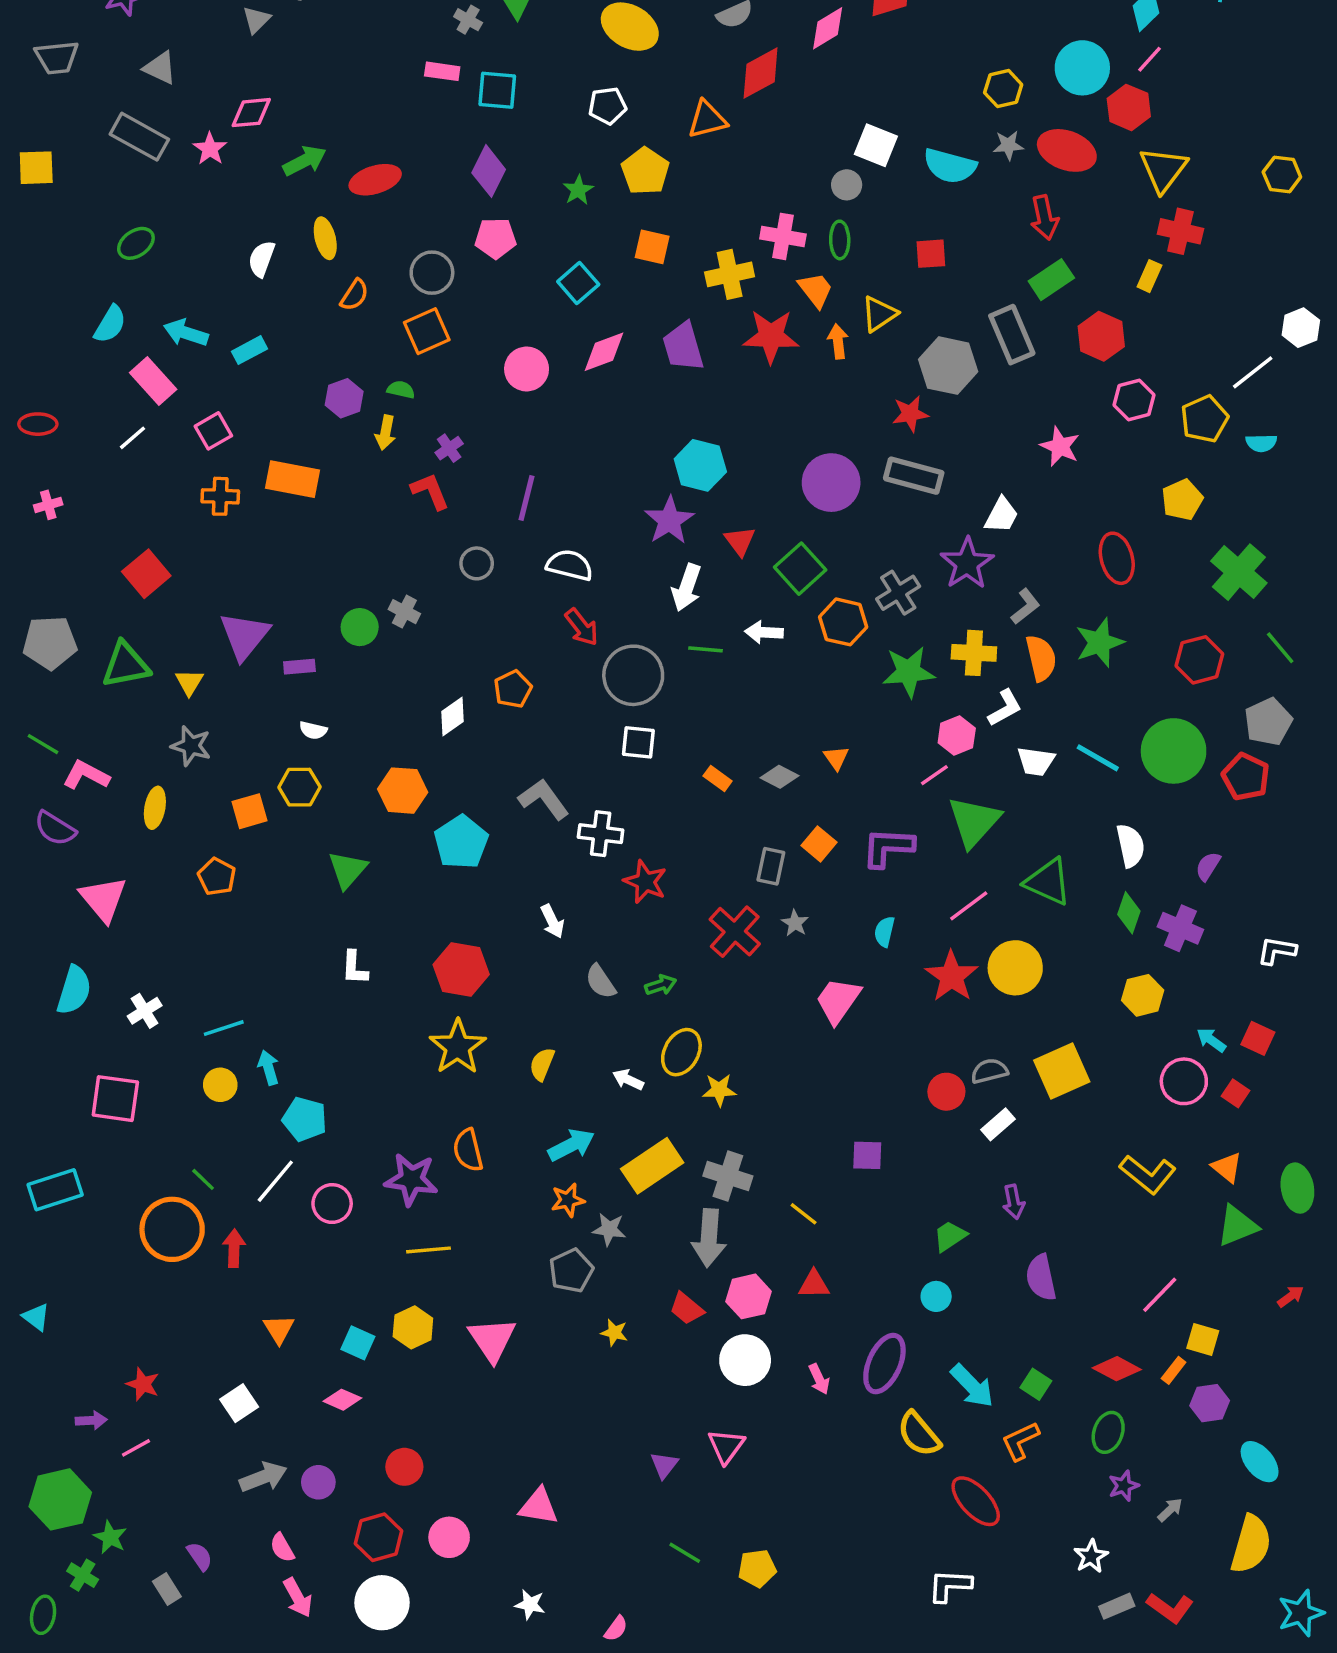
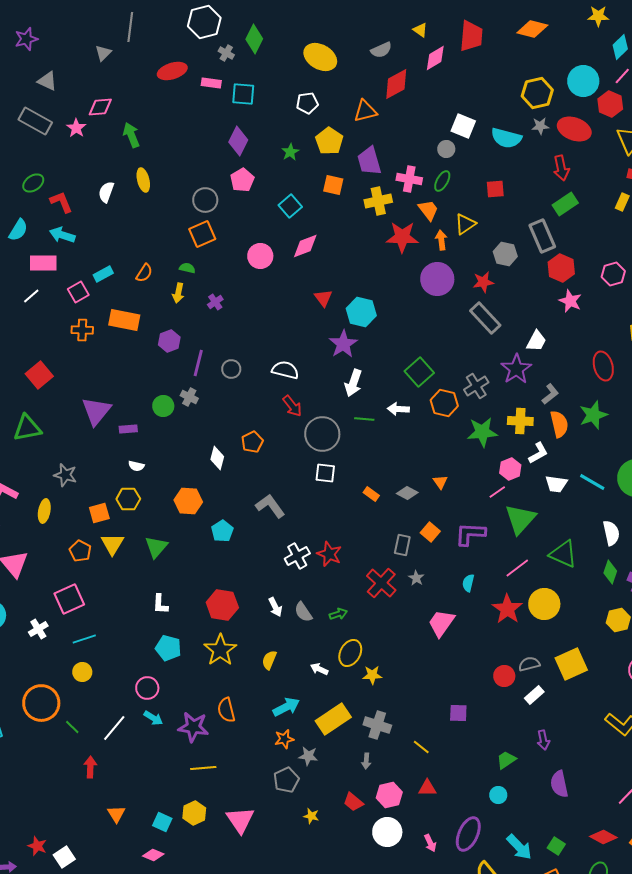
yellow hexagon: (1003, 89) -> (537, 93), size x1.4
green arrow: (305, 161) -> (131, 135), turned -85
red ellipse: (375, 180) -> (172, 71), moved
pink pentagon: (496, 238) -> (242, 180), turned -30
green ellipse: (840, 240) -> (442, 181), turned 30
orange semicircle: (354, 295) -> (144, 273), moved
red hexagon: (1101, 336) -> (561, 268), moved
purple trapezoid: (683, 347) -> (369, 161), moved
cyan rectangle: (250, 350) -> (103, 274), moved
gray hexagon: (948, 366) -> (505, 254), size x0.7
pink rectangle: (153, 381) -> (43, 263), turned -48
purple hexagon: (344, 398) -> (169, 341), moved
gray rectangle: (914, 476) -> (485, 318), turned 32
purple circle: (831, 483) -> (437, 279), moved
red L-shape: (430, 491) -> (61, 202), moved
purple line: (527, 498) -> (198, 363), moved
red triangle: (740, 541) -> (323, 298), moved
yellow triangle: (189, 682) -> (112, 544), moved, size x1.4
white diamond: (453, 717) -> (217, 458), turned -40
white cross: (601, 834) -> (297, 556), moved, turned -35
cyan pentagon: (461, 842) -> (222, 531), size x0.7
white arrow: (552, 921) -> (275, 607), moved
cyan arrow: (268, 1068) -> (153, 718), moved, turned 138
pink square: (115, 1099) -> (69, 599), moved, turned -32
cyan pentagon: (305, 1119) -> (168, 648), moved
pink circle: (332, 1204) -> (147, 688), moved
orange circle: (172, 1229) -> (41, 703), moved
gray arrow: (709, 1238) -> (366, 761), size x0.5
white square: (239, 1403) -> (64, 857), moved

